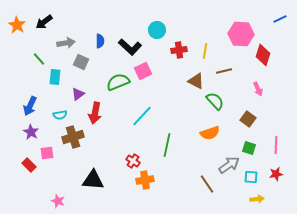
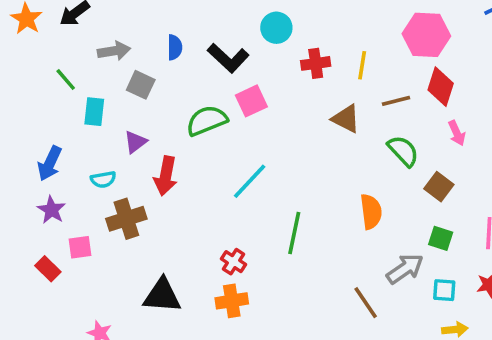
red diamond: (263, 55) -> (441, 87), moved
green semicircle: (215, 101) -> (403, 151), moved
orange semicircle: (210, 133) -> (371, 212), turned -78
orange cross: (145, 180) -> (232, 301), moved

